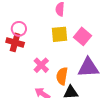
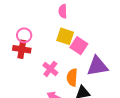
yellow square: (60, 34) -> (65, 36), turned 30
pink square: (82, 36) -> (79, 46), moved

